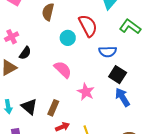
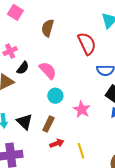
cyan circle: (68, 38) -> (55, 96), moved
pink semicircle: (63, 70) -> (48, 70), moved

